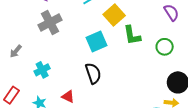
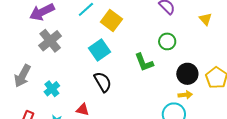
green L-shape: (132, 35) -> (144, 62), moved
gray arrow: (16, 51) -> (22, 76), size x1.6

